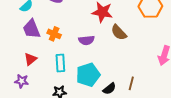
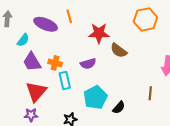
red triangle: (31, 59) -> (36, 92), size x1.6
cyan rectangle: (60, 63) -> (65, 81), moved
brown line: (131, 83) -> (150, 93), moved

